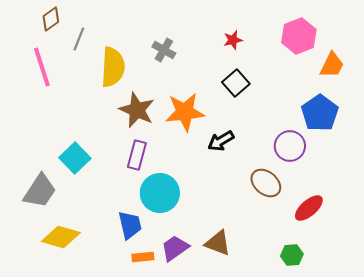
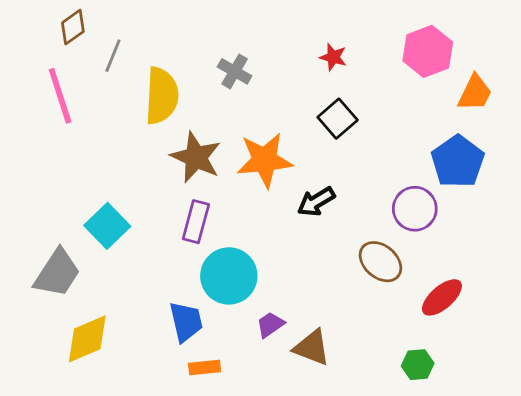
red star: (233, 40) -> (333, 57), turned 30
yellow diamond: (61, 237) -> (87, 339), turned -39
purple trapezoid: (175, 248) -> (270, 325), moved, size x0.7

